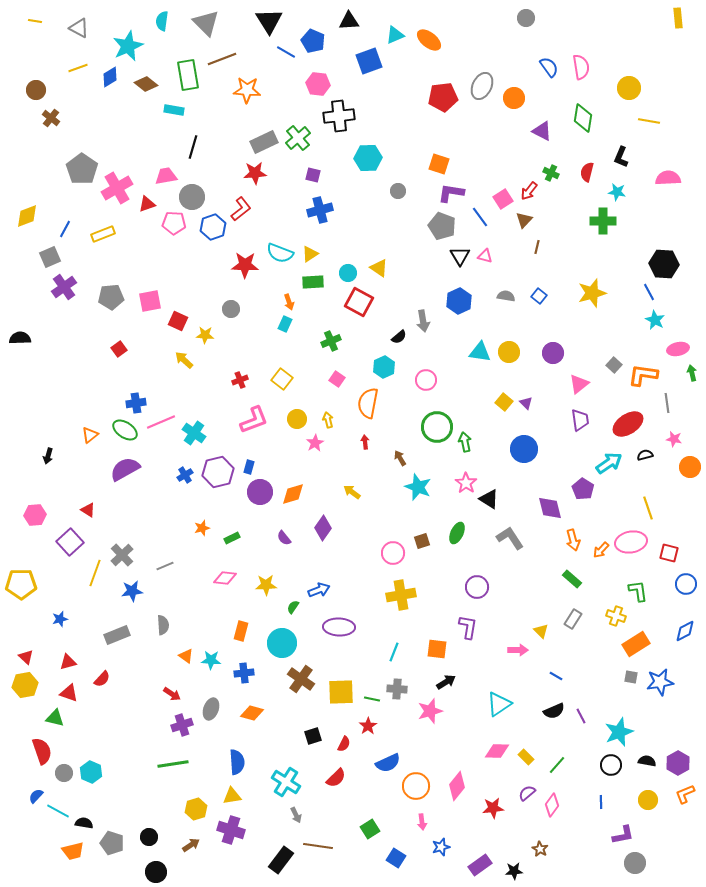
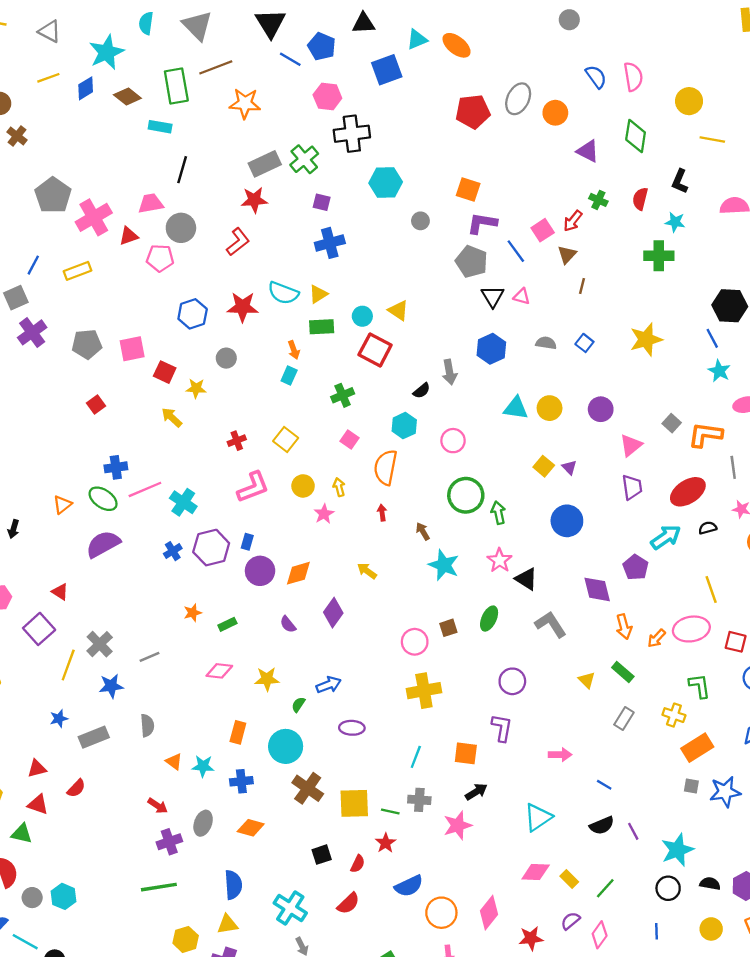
blue hexagon: (213, 227) -> (193, 314), moved
blue star: (60, 619) -> (59, 719), moved
purple ellipse: (339, 627) -> (352, 728), size x0.7
yellow triangle: (541, 631) -> (587, 680), moved

